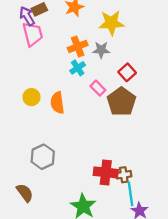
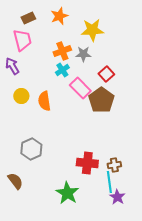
purple arrow: (27, 16) -> (12, 66), moved
pink rectangle: (98, 88) -> (80, 88), size x1.5
brown cross: (124, 175) -> (114, 165), moved

